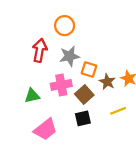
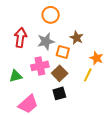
orange circle: (65, 26) -> (51, 15), moved
brown star: (107, 82) -> (77, 38), moved
yellow line: (118, 111) -> (88, 75), moved, turned -40

